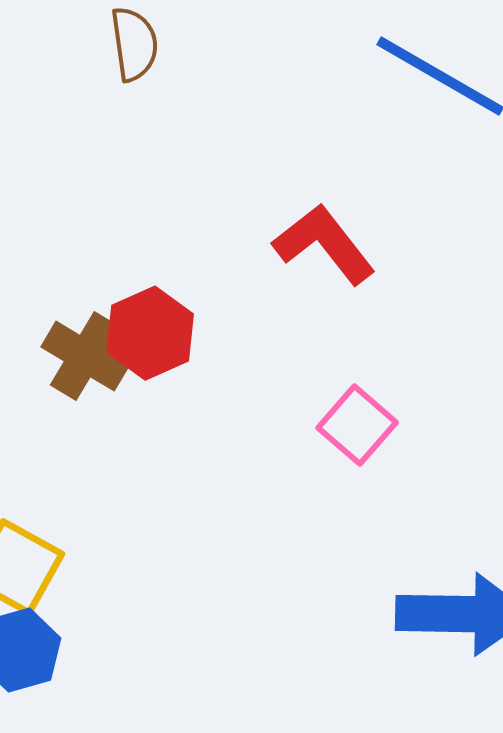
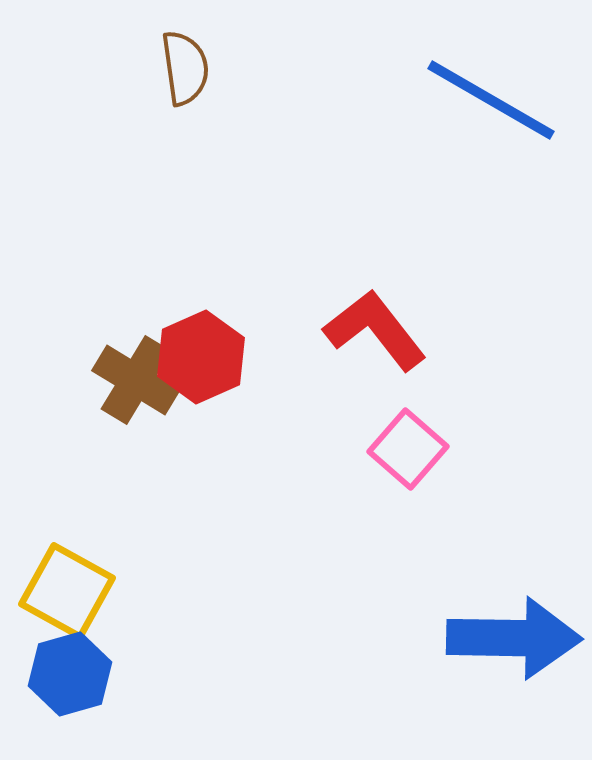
red L-shape: (324, 244) -> (375, 330), moved

